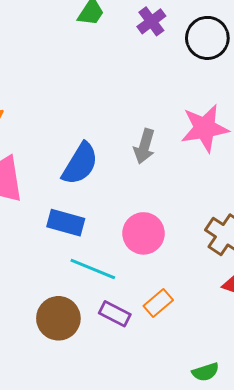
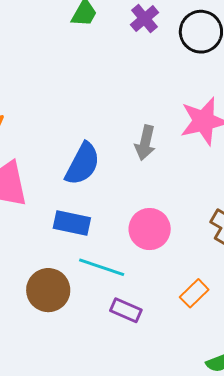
orange rectangle: (158, 303) -> (194, 293), moved
brown circle: (58, 318) -> (48, 290), moved

